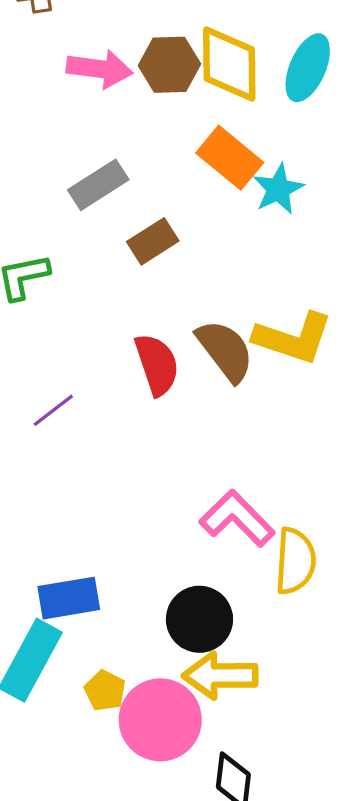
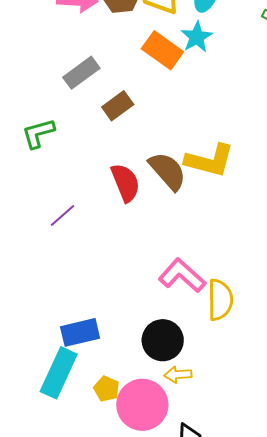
cyan star: (278, 189) -> (197, 37), moved
yellow arrow: (220, 676) -> (178, 375), size x0.6

